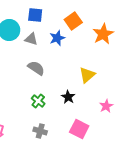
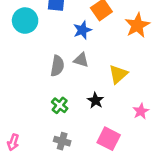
gray triangle: (31, 39) -> (81, 60), moved
gray semicircle: (36, 68) -> (57, 66), turned 66

